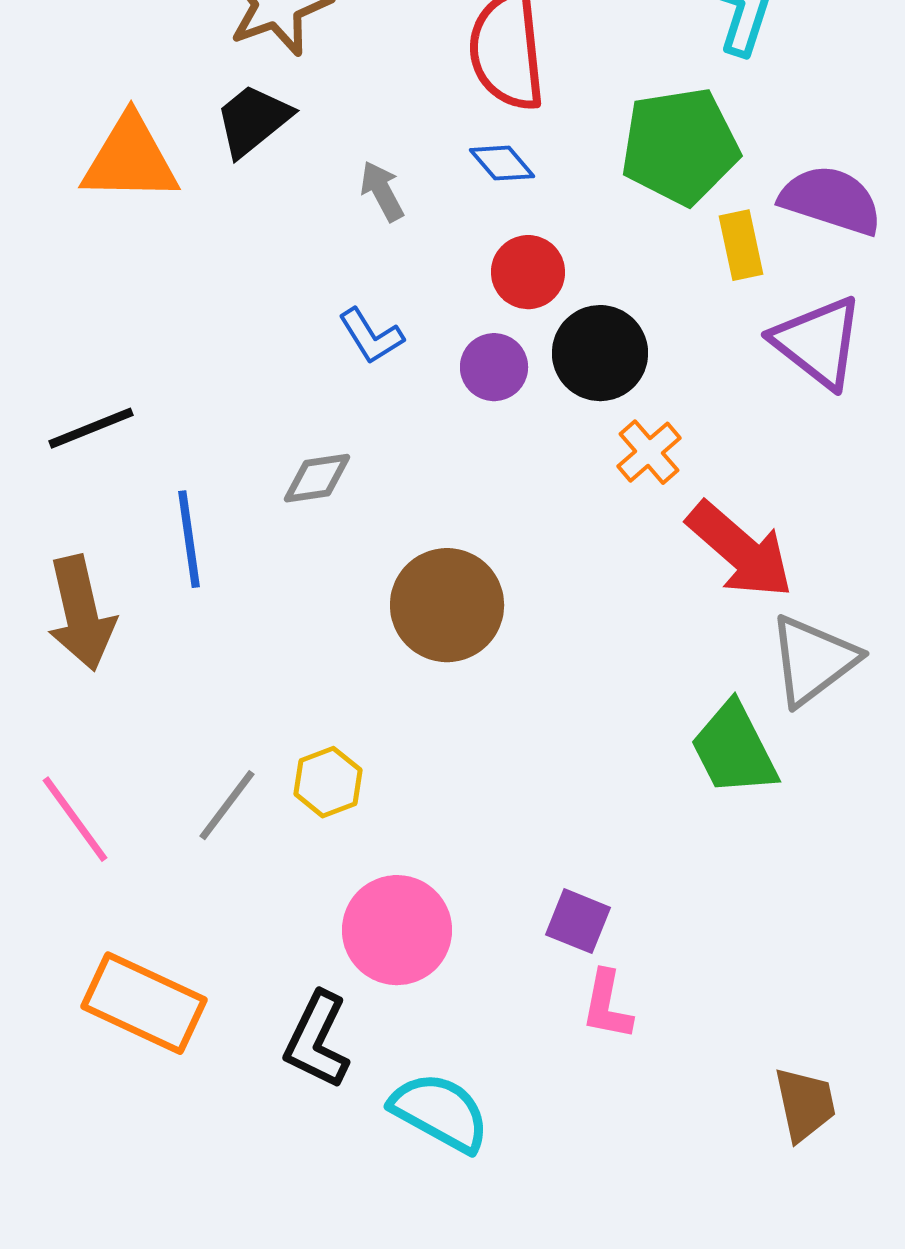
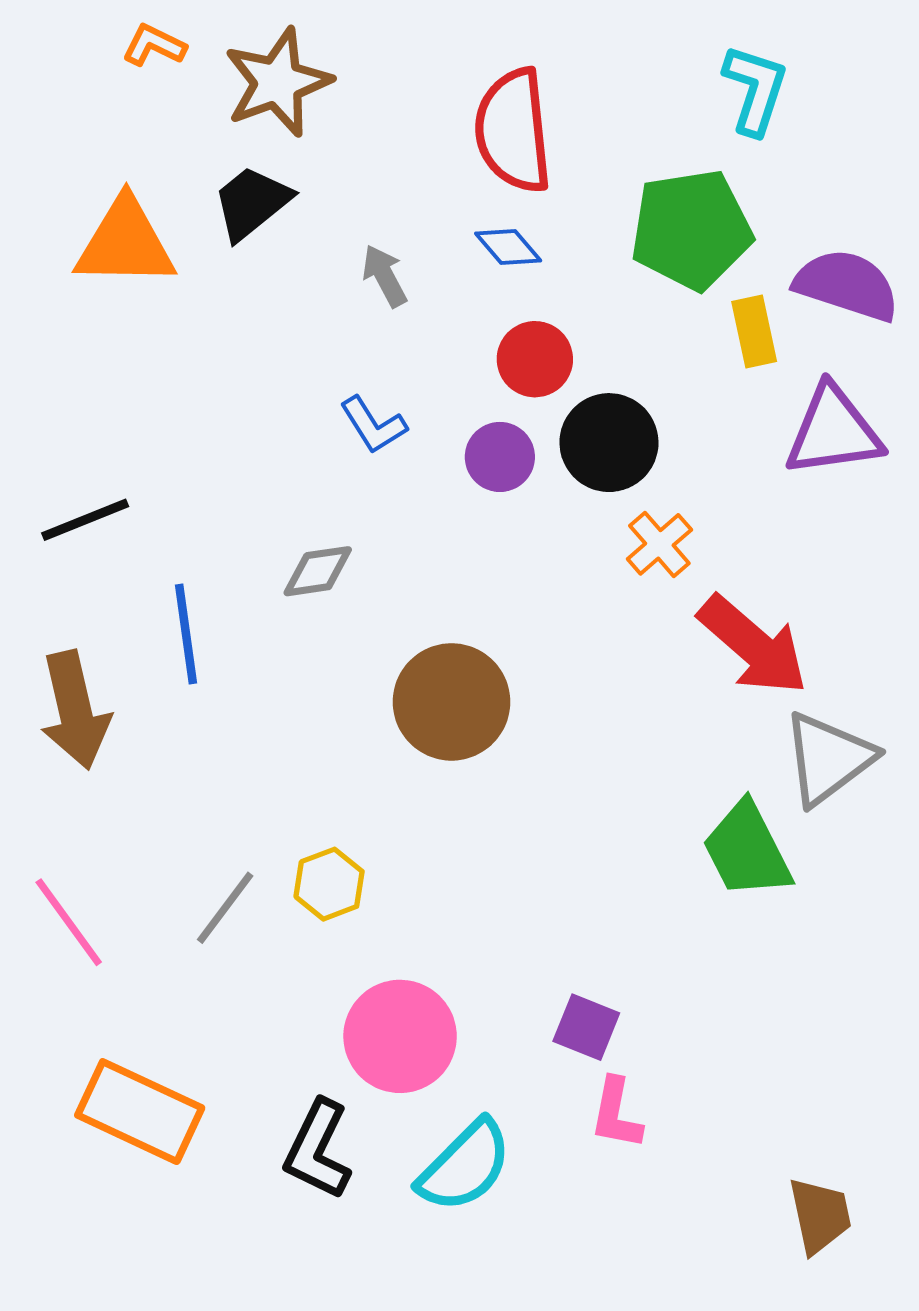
purple triangle: (818, 342) -> (833, 431), turned -46
cyan semicircle: (440, 1112) -> (465, 1166), moved, turned 106

